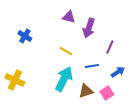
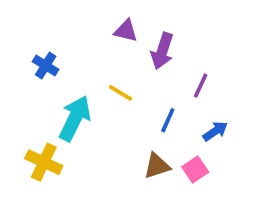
blue line: (92, 66) -> (168, 120), turned -56
cyan arrow: (64, 79) -> (75, 118), moved
yellow cross: (15, 80) -> (44, 162), moved

